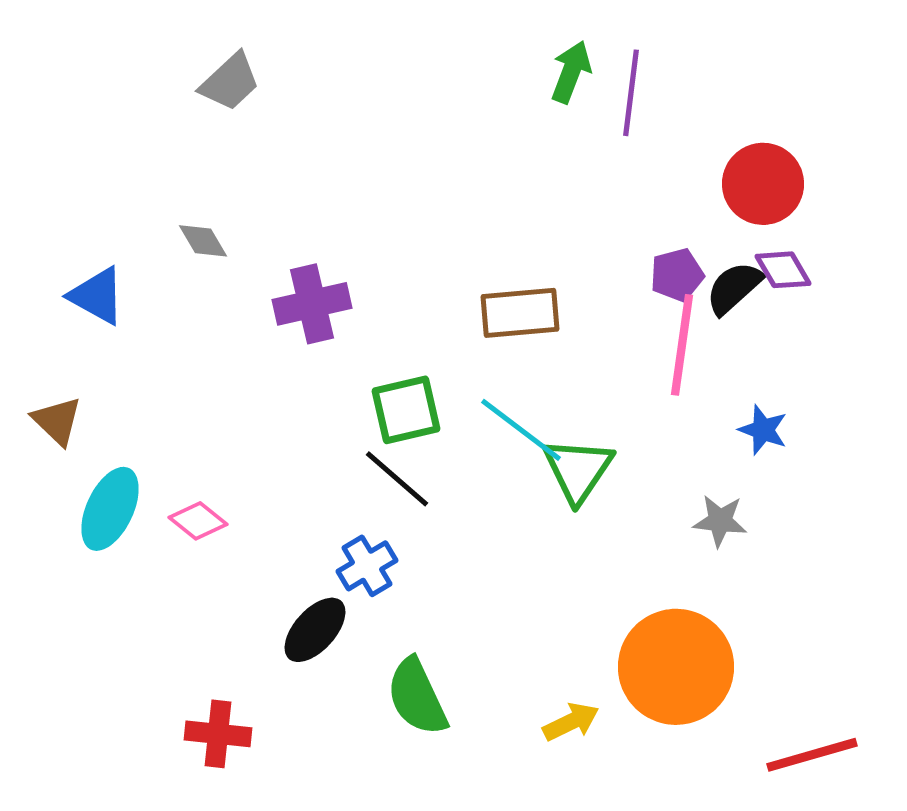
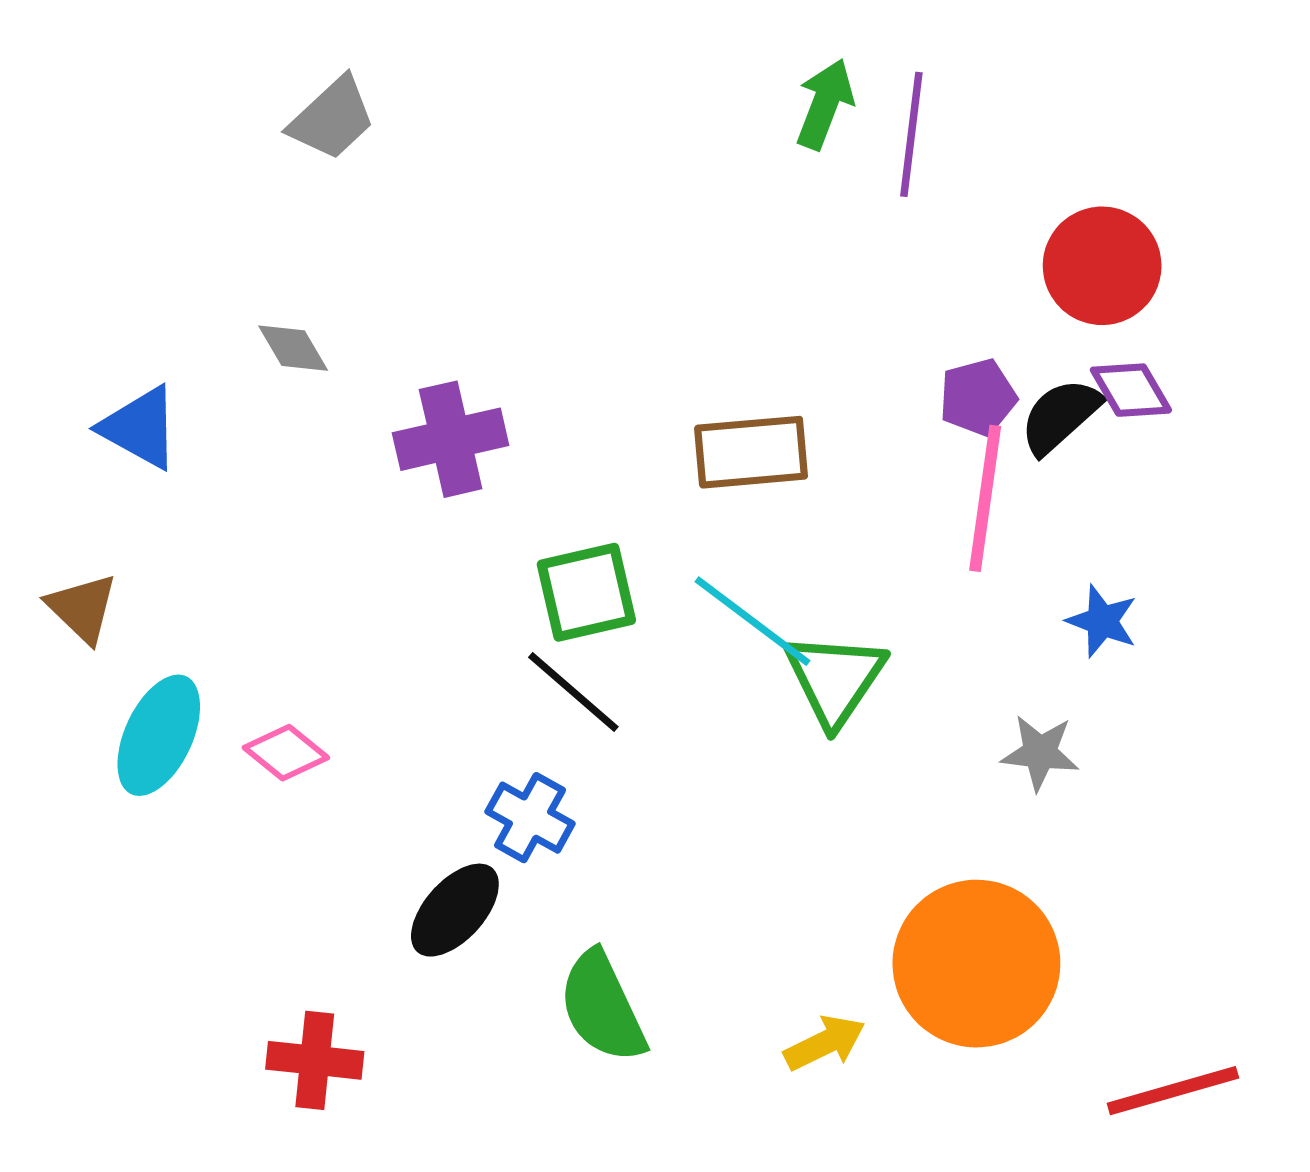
blue cross: (367, 566) -> (530, 818), turned -30

